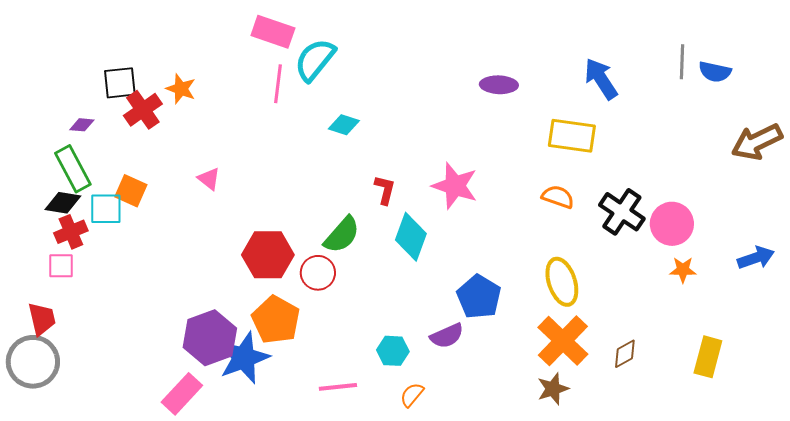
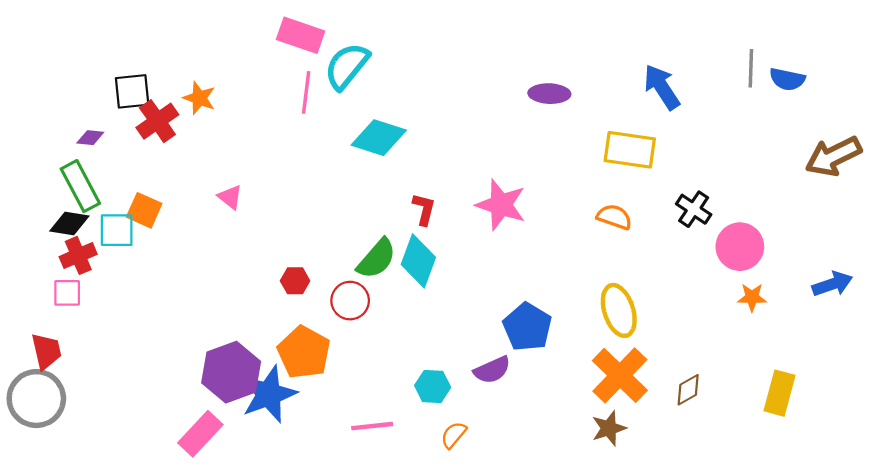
cyan diamond: (344, 125) -> (379, 138), size x1.6
black cross: (622, 212) -> (694, 209), moved, size x0.7
cyan diamond: (411, 237) -> (418, 261), moved
red hexagon: (268, 255) -> (295, 281), size x0.5

